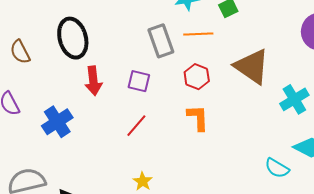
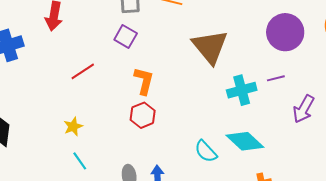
red hexagon: (197, 77) -> (143, 115), moved
purple square: (139, 81) -> (126, 37), moved

